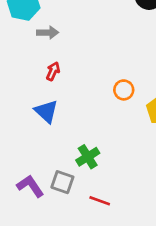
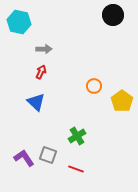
gray arrow: (48, 33) -> (44, 49), moved
green cross: (88, 157) -> (77, 136), moved

